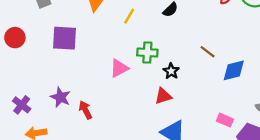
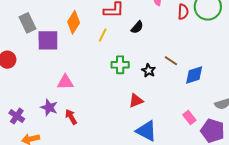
purple square: (65, 38) -> (48, 40), moved
pink triangle: (119, 68) -> (65, 82), moved, turned 30
black star: (171, 71) -> (149, 71), moved
pink rectangle: (225, 120) -> (189, 118), turned 32

